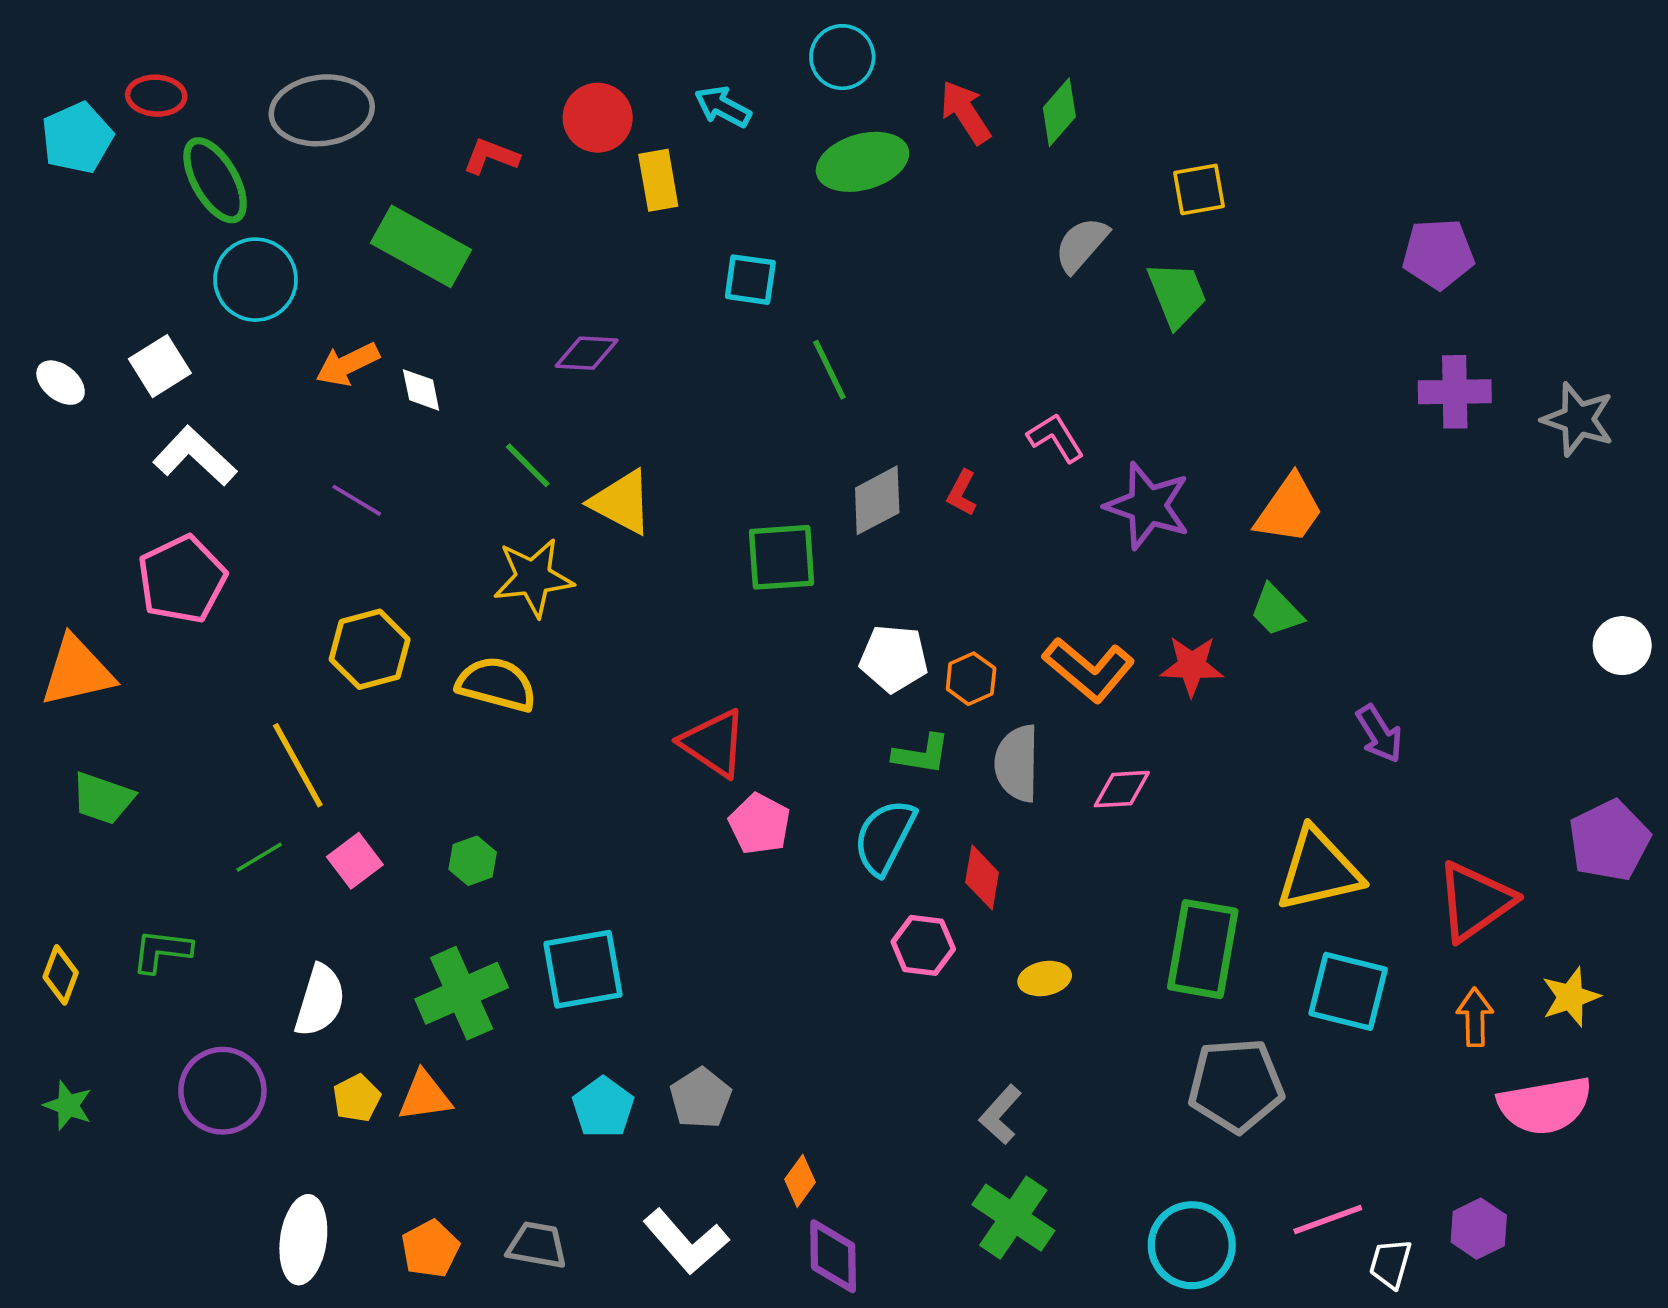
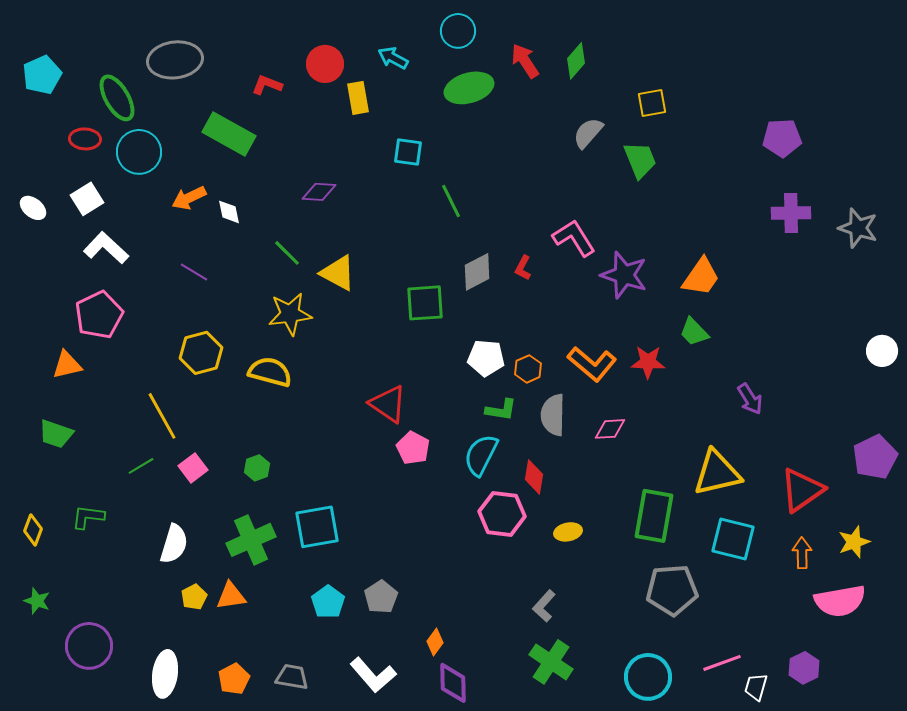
red ellipse: (156, 96) -> (85, 139), moved
pink L-shape: (1056, 438) -> (574, 238), size x1.4
orange triangle: (77, 671) -> (67, 365), moved, size x0.7
pink hexagon: (923, 945) -> (502, 514), size x1.4
purple circle: (222, 1091) -> (89, 646), moved

